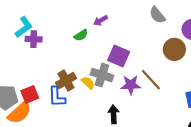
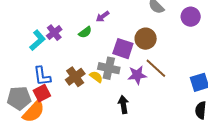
cyan L-shape: (24, 27) -> (38, 40), moved
purple cross: (34, 39) -> (54, 33), moved, turned -35
brown circle: (174, 49) -> (146, 39), moved
blue L-shape: (57, 97) -> (42, 76), moved

